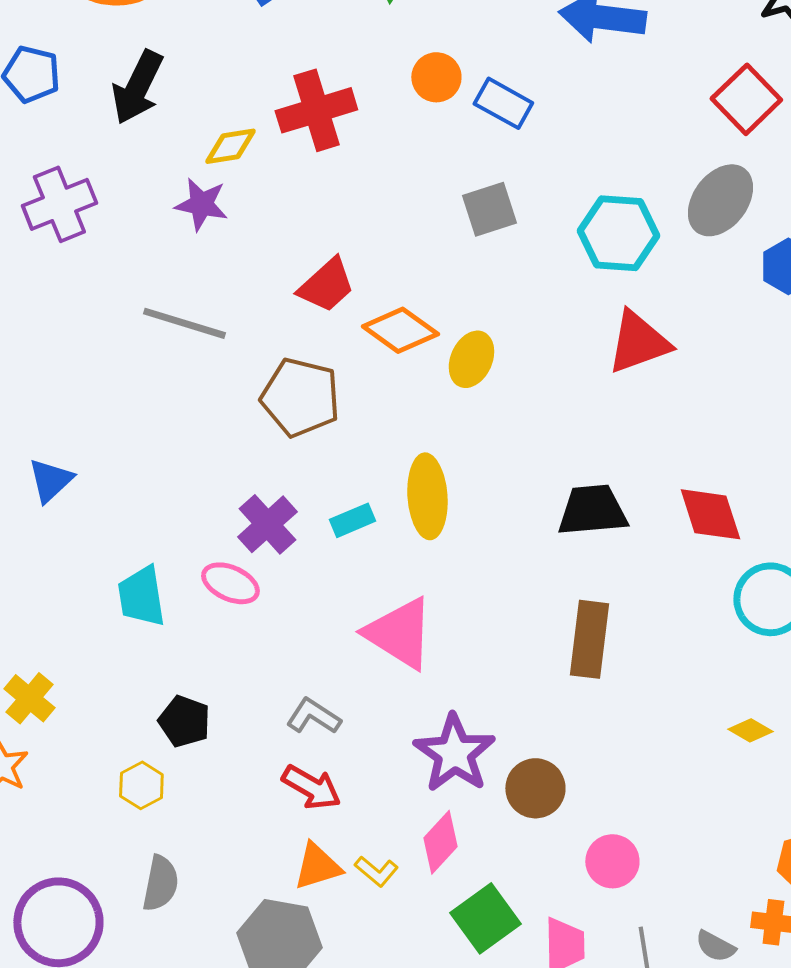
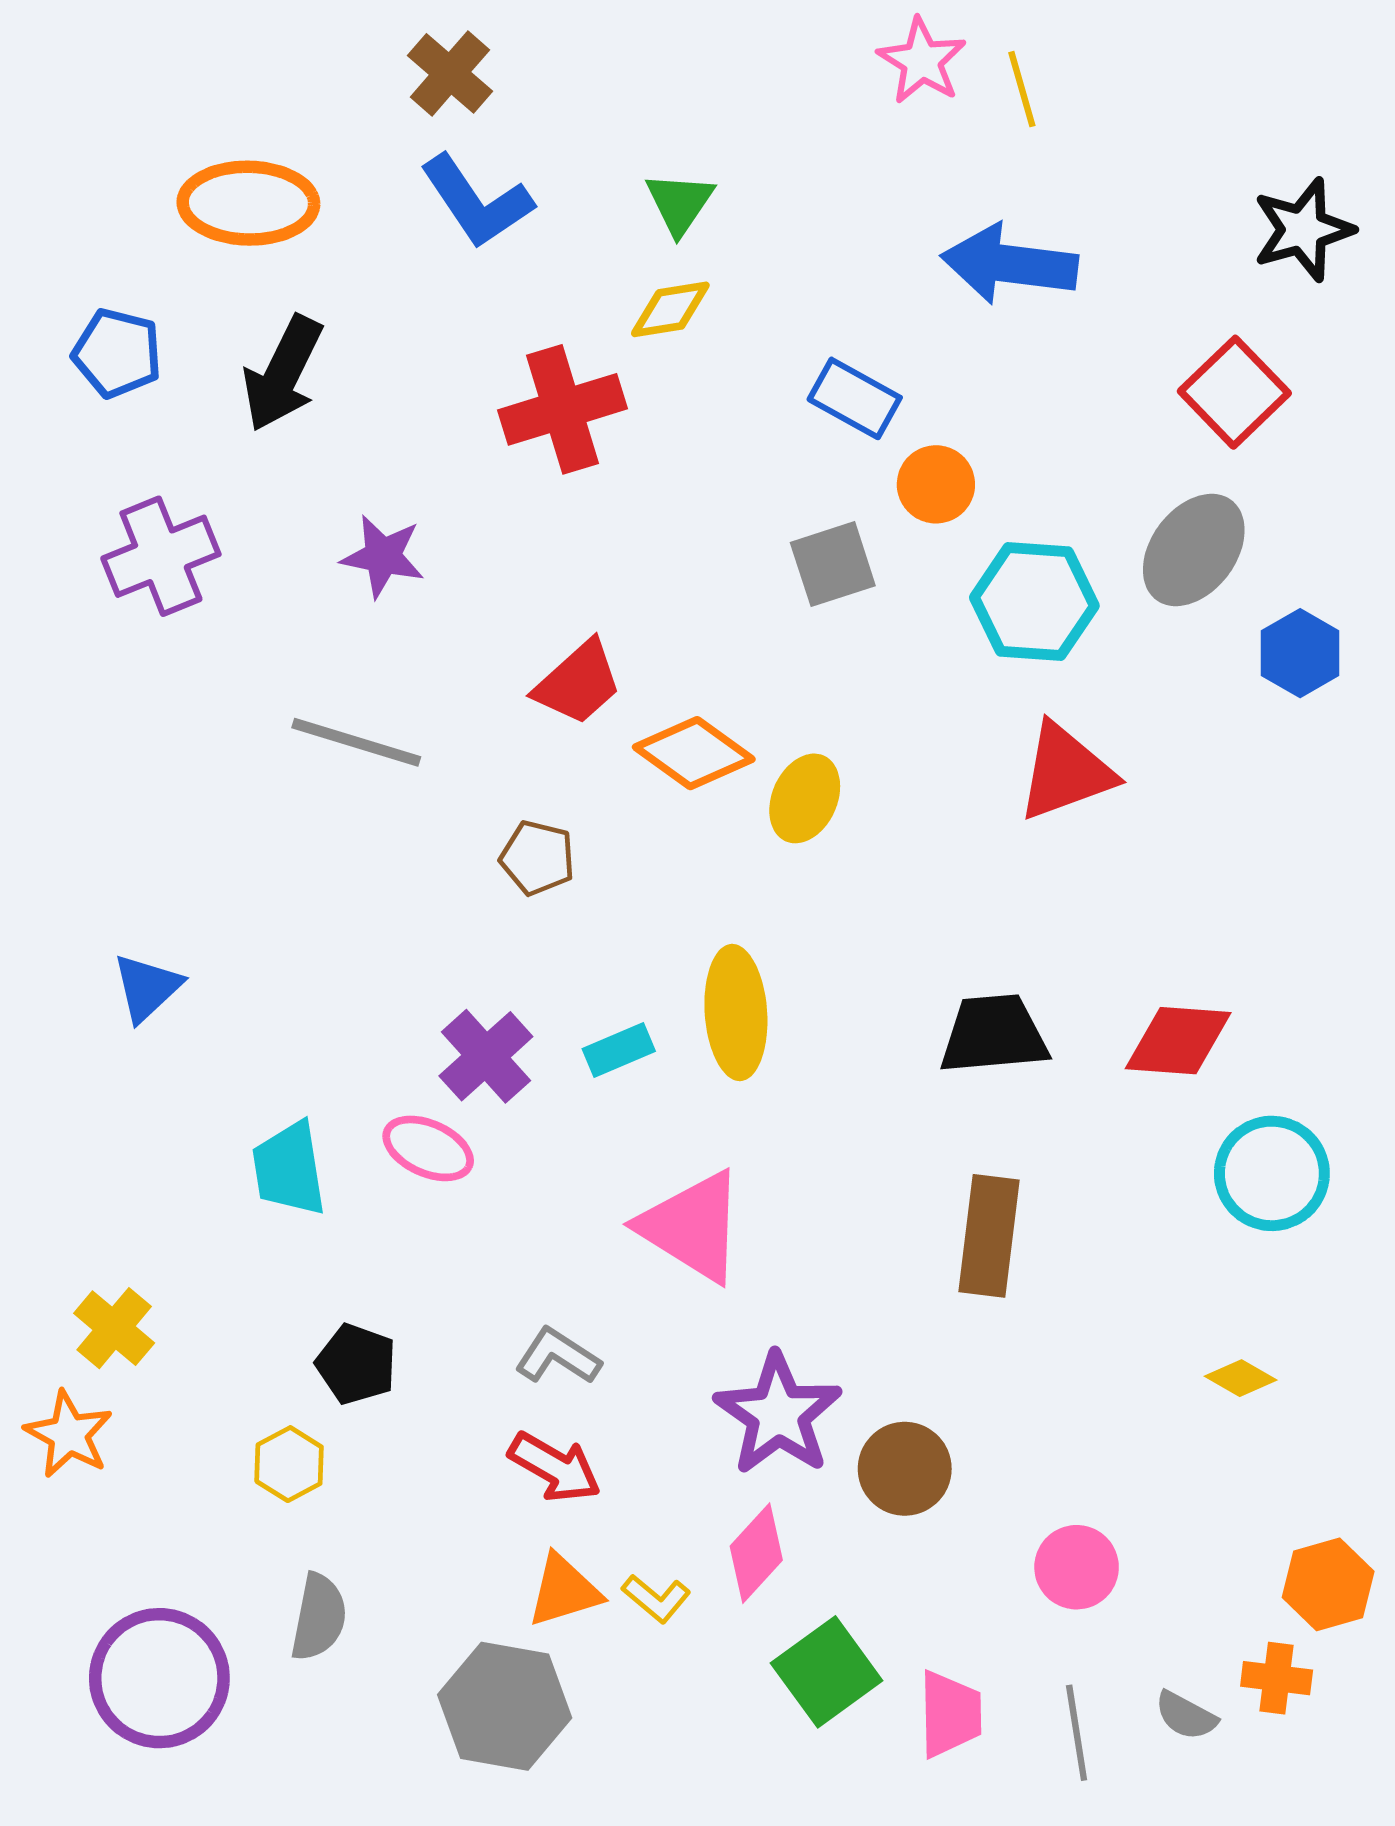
orange circle: (436, 77) -> (936, 484), moved
yellow diamond: (230, 146) -> (670, 309), moved
brown pentagon: (300, 397) -> (538, 858), size x0.6
red diamond: (710, 514) -> (1178, 1041), turned -68
pink circle: (612, 861) -> (1077, 1567), moved

